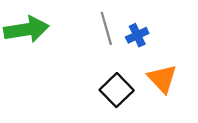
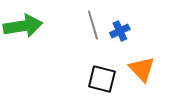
black square: (117, 90) -> (102, 79), turned -32

